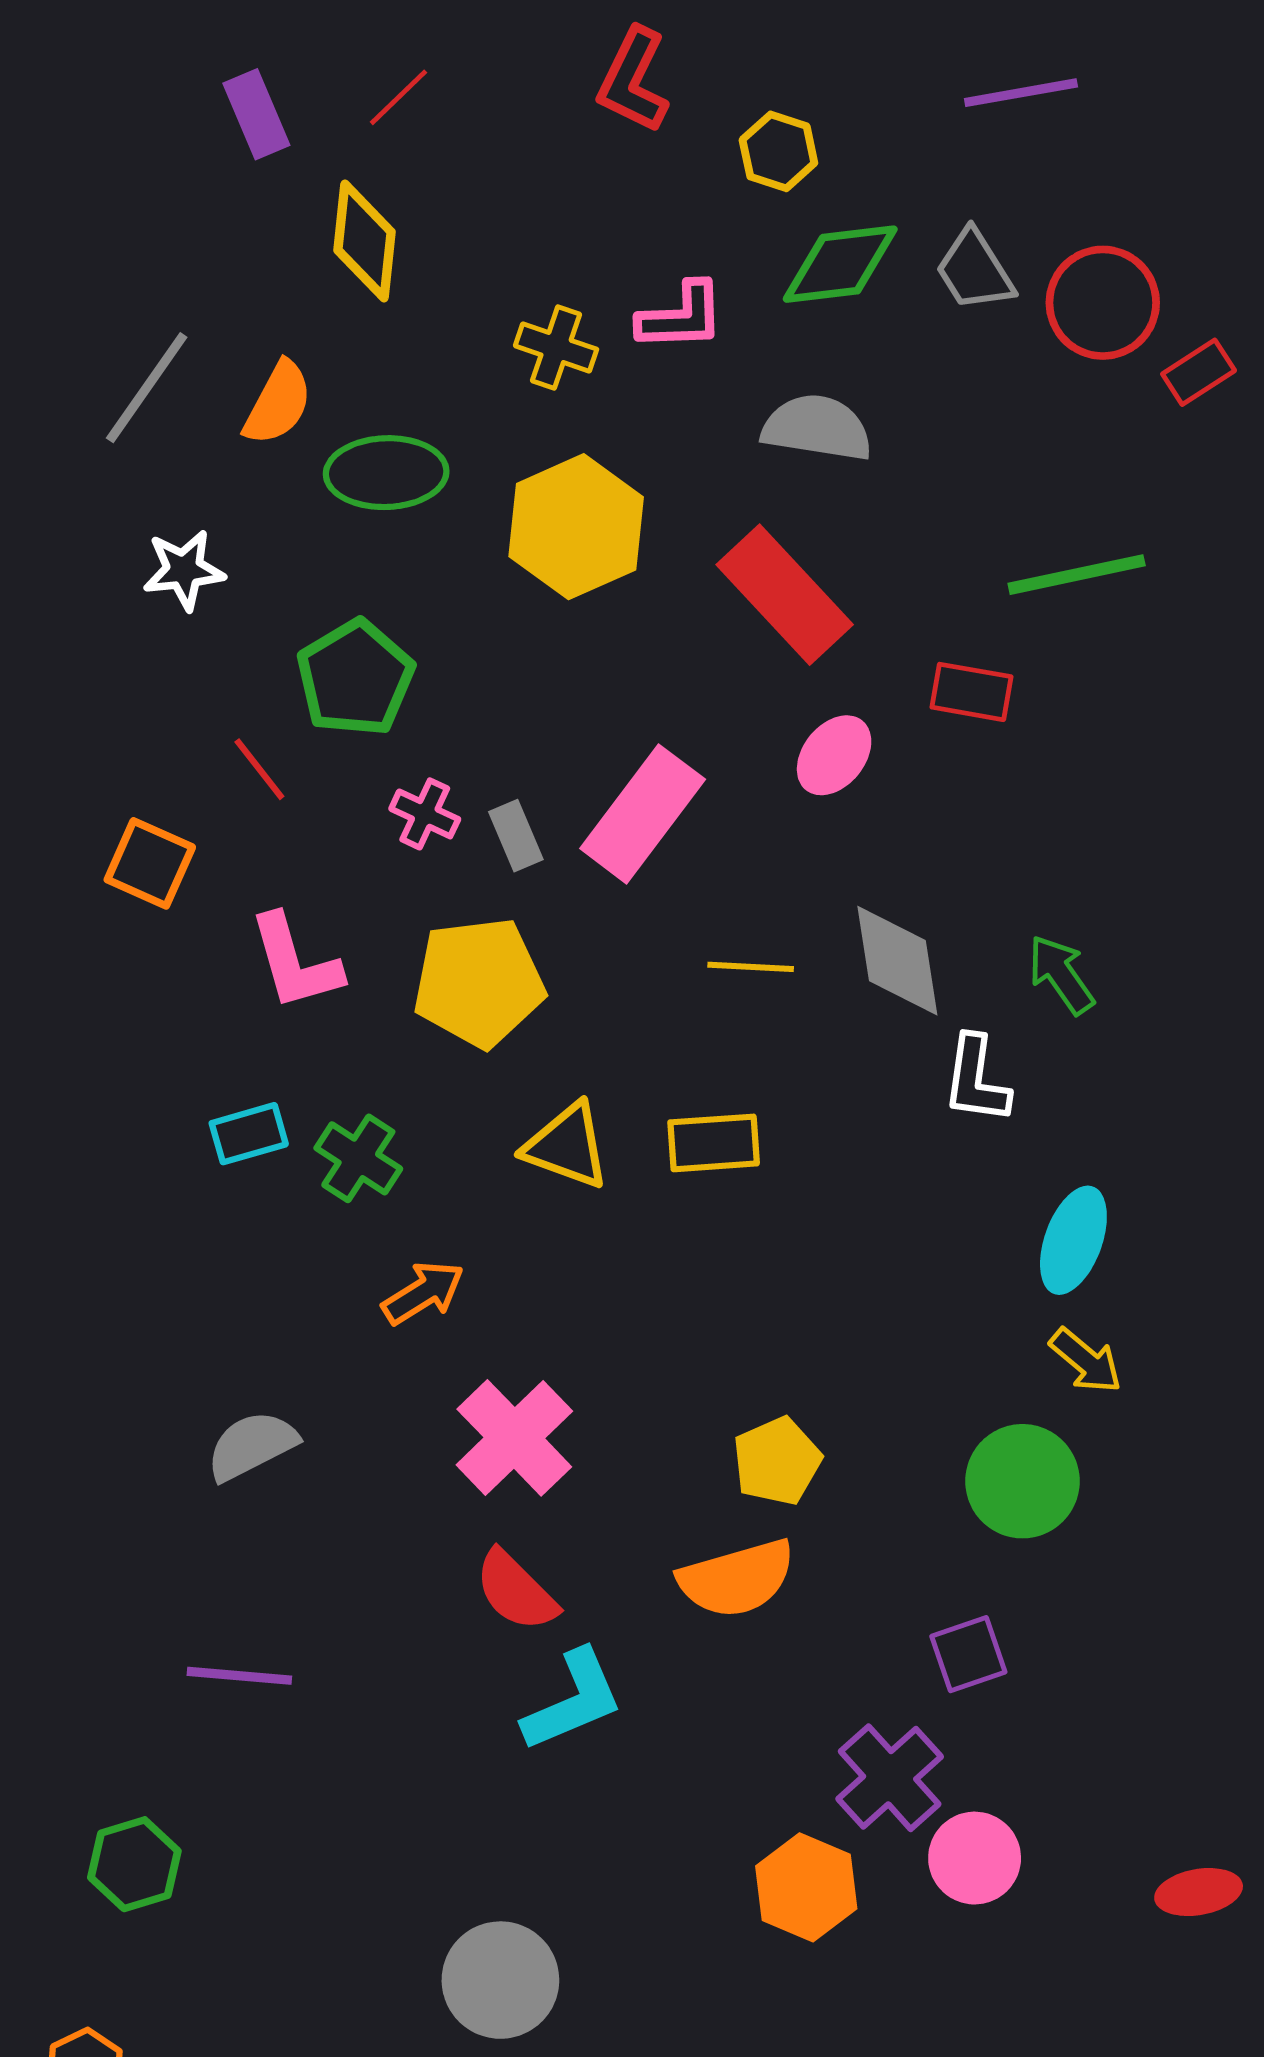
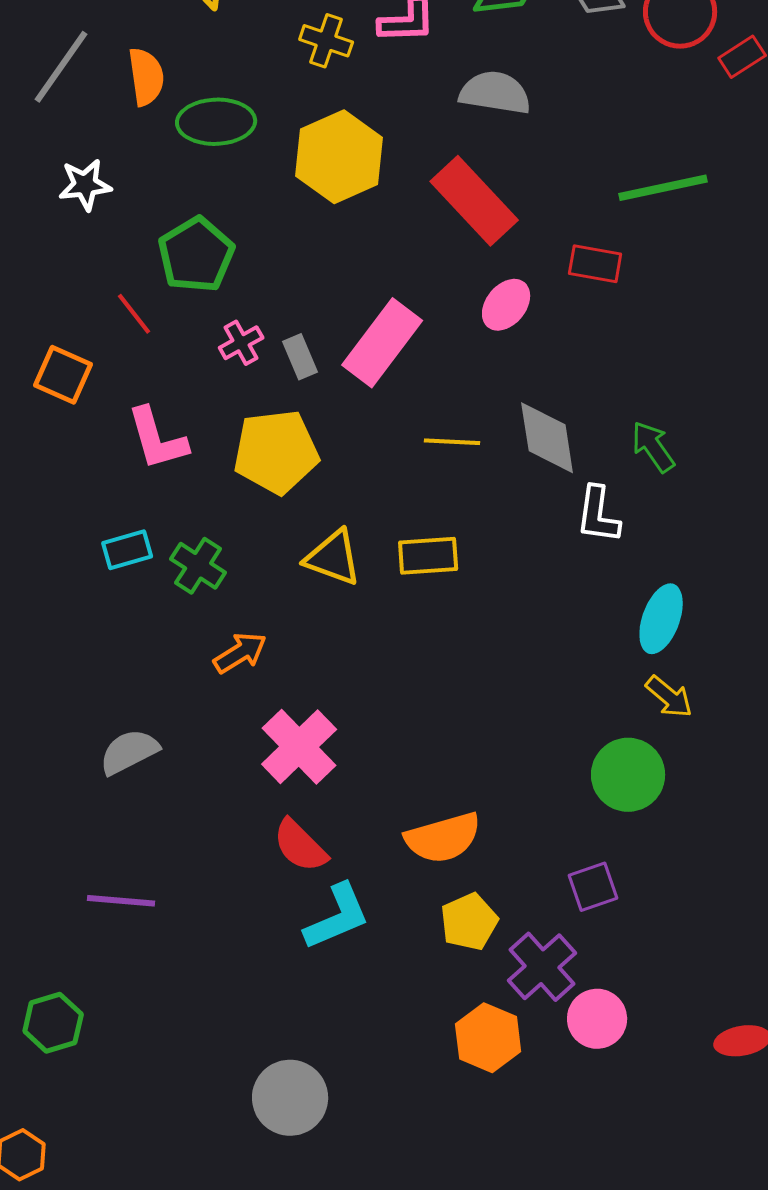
orange semicircle: (278, 403) -> (146, 77), turned -36
pink cross: (425, 814) -> (241, 343), turned 36
yellow pentagon: (777, 1461) -> (469, 922), moved

